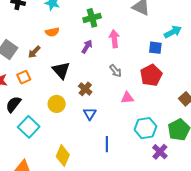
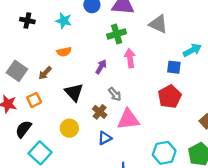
green cross: (92, 18) -> (117, 34), moved
gray arrow: (116, 71) -> (115, 94), moved
pink triangle: (127, 98) -> (128, 119), moved, size x1.6
blue triangle: (90, 114) -> (105, 138), turned 32

